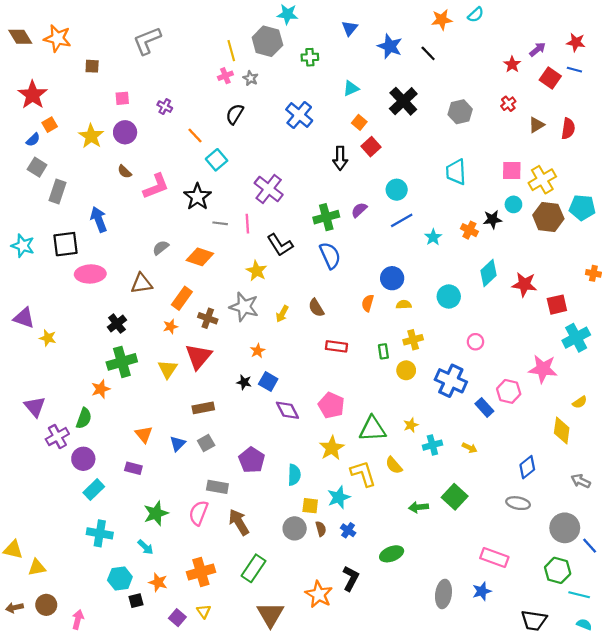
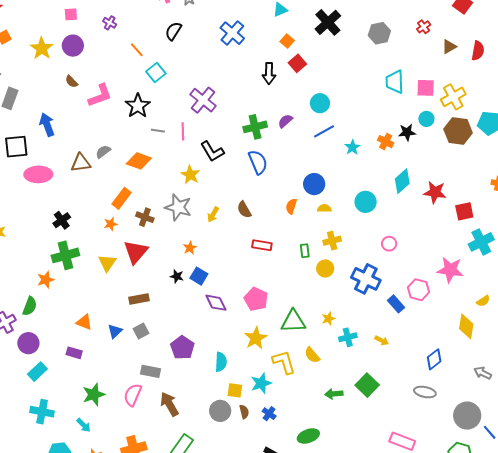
cyan trapezoid: (456, 172) -> (395, 82), moved
brown triangle: (142, 283) -> (81, 163), moved
orange triangle: (144, 434) -> (84, 322), turned -30

